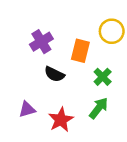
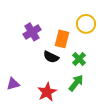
black semicircle: (54, 74) -> (51, 57), moved
purple triangle: (27, 109) -> (13, 84), moved

